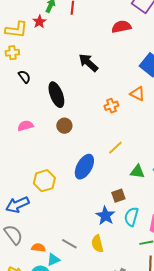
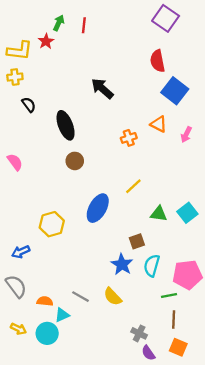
red semicircle: (121, 27) -> (157, 61), moved, turned -90
pink semicircle: (25, 126) -> (15, 162), moved, turned 70
blue arrow: (17, 205) -> (21, 252), size x0.7
yellow semicircle: (97, 244) -> (113, 297), turned -30

